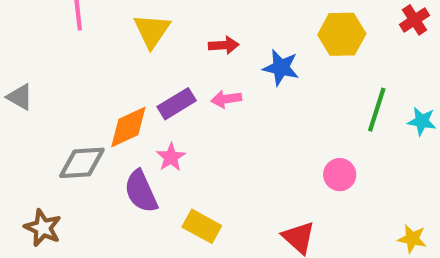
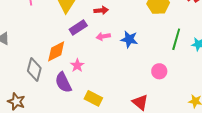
blue star: (281, 68) -> (129, 39), moved
purple rectangle: (177, 104) -> (78, 27), moved
gray diamond: (82, 163) -> (34, 69), turned -70

